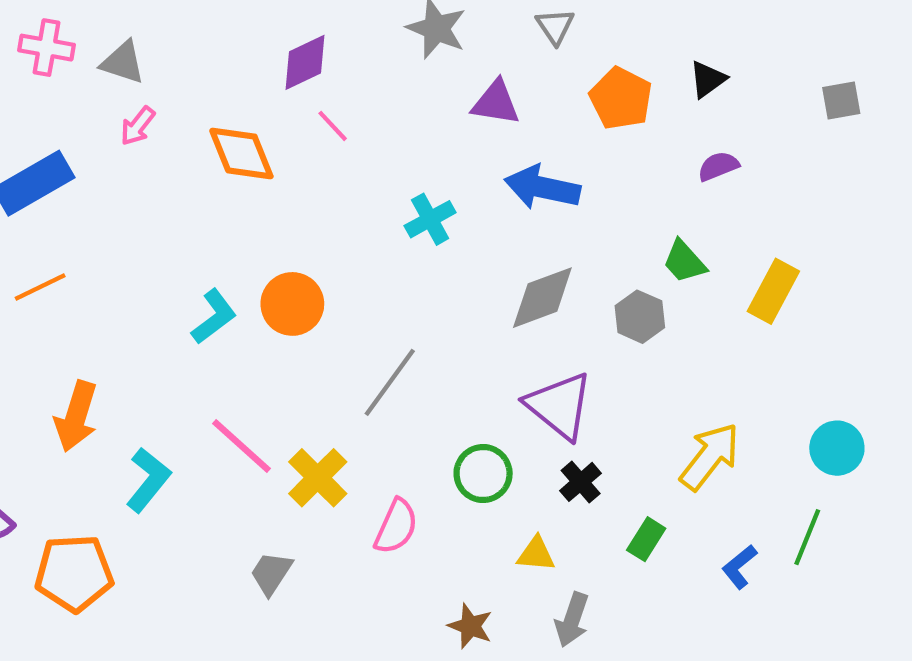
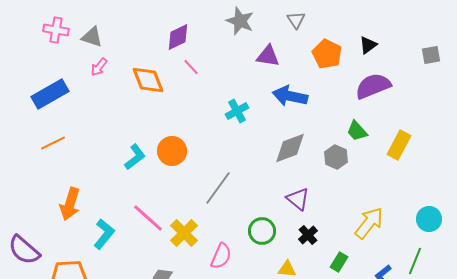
purple semicircle: (718, 166) -> (373, 86), size x1.8
purple triangle: (559, 406) -> (298, 199), size x0.7

